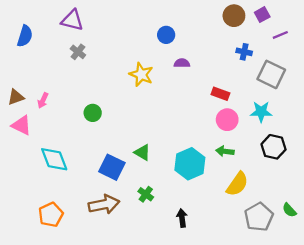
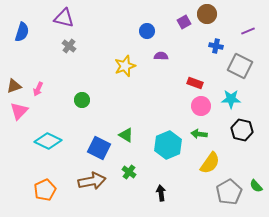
purple square: (262, 15) -> (184, 22), moved
yellow star: (141, 74) -> (125, 66), turned 30
pink triangle: (21, 125) -> (19, 111), turned 48
cyan diamond: (54, 159) -> (48, 141), turned -44

